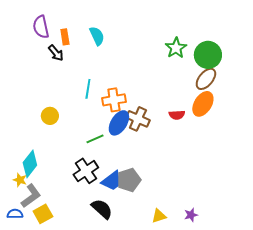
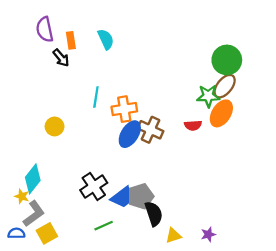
green star: (176, 48) -> (208, 96), moved, turned 30
green line: (95, 139) -> (104, 226), moved
black semicircle: (102, 209) -> (154, 214), moved, turned 30

